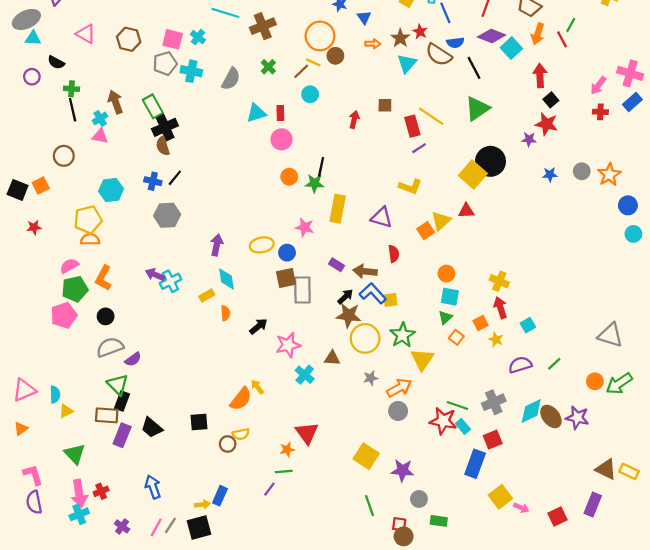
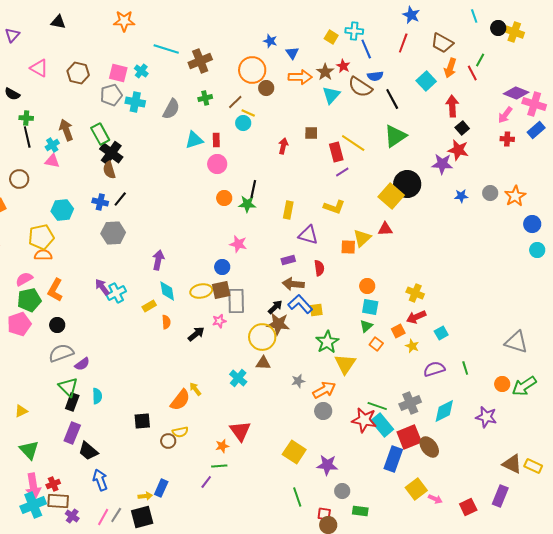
purple diamond: (492, 36) -> (516, 93), moved
orange arrow: (373, 44) -> (300, 77), size x1.6
yellow line: (313, 62) -> (248, 113), moved
green cross: (268, 67) -> (205, 98), turned 32
black cross: (165, 127) -> (111, 153), turned -30
purple star: (529, 139) -> (442, 164), size x1.5
yellow rectangle: (338, 209) -> (288, 210), moved, size x0.7
orange square: (426, 231) -> (348, 247), turned 35
yellow ellipse: (262, 245) -> (201, 291), moved
purple rectangle: (337, 265) -> (288, 260), moved, turned -48
purple arrow: (155, 275) -> (102, 287), turned 30
red arrow: (500, 308) -> (416, 317), turned -96
yellow circle: (365, 338) -> (262, 337), moved
pink star: (288, 345) -> (219, 321), moved, size x0.6
green line: (554, 364) -> (465, 368), turned -64
cyan semicircle: (55, 394) -> (97, 396), moved
brown rectangle: (107, 415) -> (58, 501), moved
brown ellipse: (551, 416) -> (429, 447), moved
cyan rectangle: (463, 426) -> (382, 425), size x1.6
black trapezoid: (152, 427) -> (88, 451), moved
red square: (493, 440) -> (409, 437), size x1.4
cyan cross: (79, 514) -> (33, 505), size x1.4

